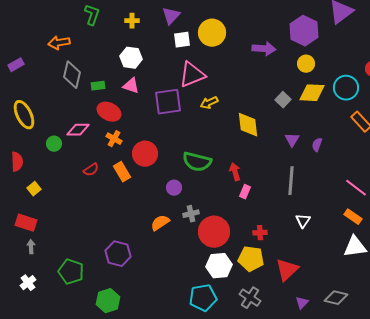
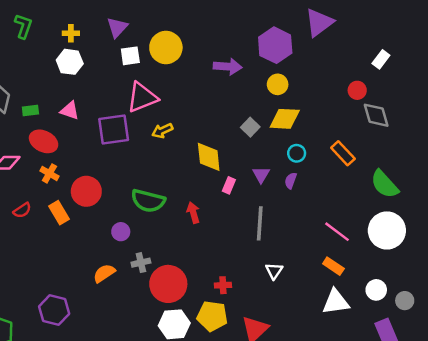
white hexagon: (131, 58) -> (70, 62), moved
cyan circle: (346, 88) -> (297, 153), moved, size x0.6
pink rectangle: (245, 192) -> (229, 185), moved

